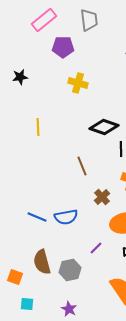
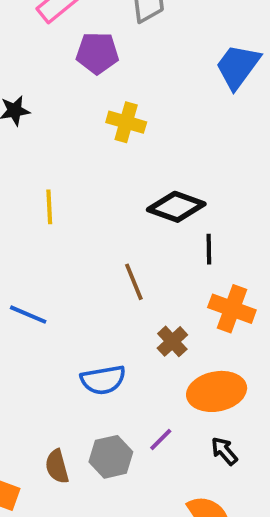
blue line: (37, 217) -> (28, 315), moved
brown semicircle: (42, 262) -> (57, 466), size x0.7
gray hexagon: (70, 270) -> (111, 457), moved

